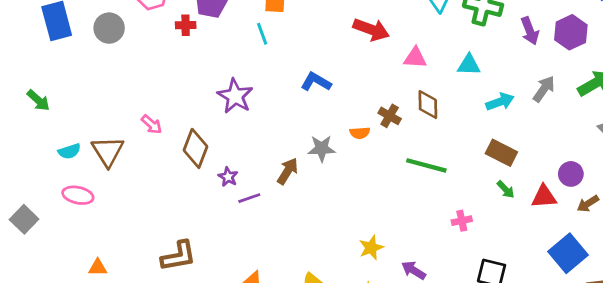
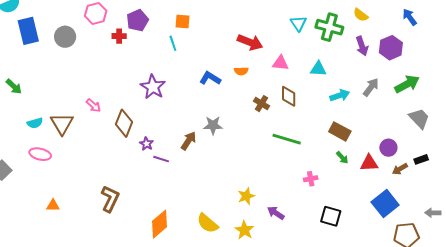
orange semicircle: (360, 133) -> (241, 71), moved
purple line: (249, 198) -> (161, 159), turned 35
brown L-shape: (178, 256) -> (110, 199), turned -56

